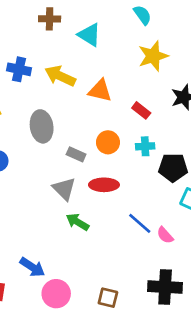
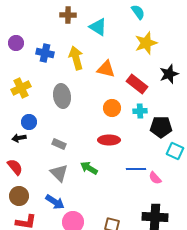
yellow arrow: (60, 76) -> (76, 58), turned 50
red rectangle: (141, 110) -> (137, 84), size x1.5
gray rectangle: (76, 154) -> (59, 144), moved
gray triangle: (64, 189) -> (59, 173), moved
blue line: (140, 223) -> (136, 169), turned -42

